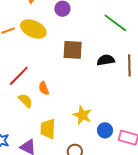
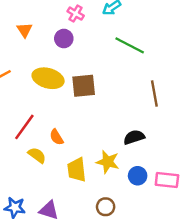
yellow ellipse: (33, 29) -> (48, 78), moved
black semicircle: (106, 60) -> (134, 137), moved
yellow trapezoid: (48, 129) -> (77, 170), moved

